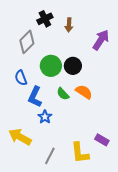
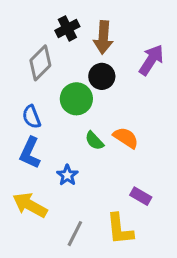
brown arrow: (69, 25) -> (103, 37), size x1.5
black circle: (73, 66) -> (102, 76), moved
blue L-shape: (35, 97) -> (30, 153), moved
purple rectangle: (102, 140) -> (141, 196), moved

